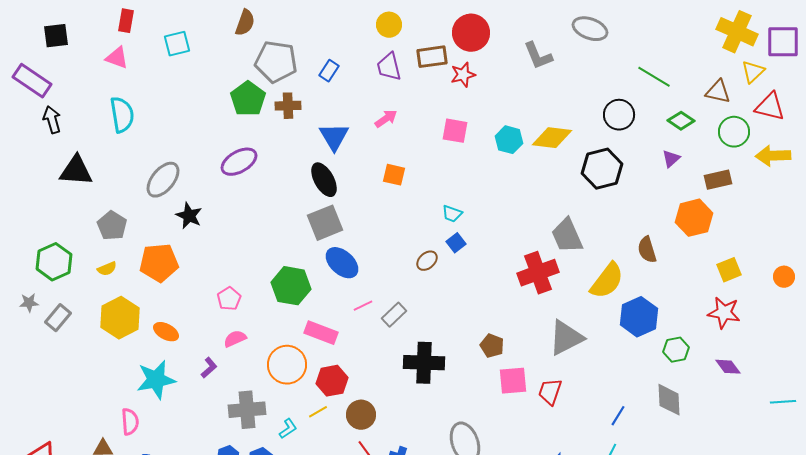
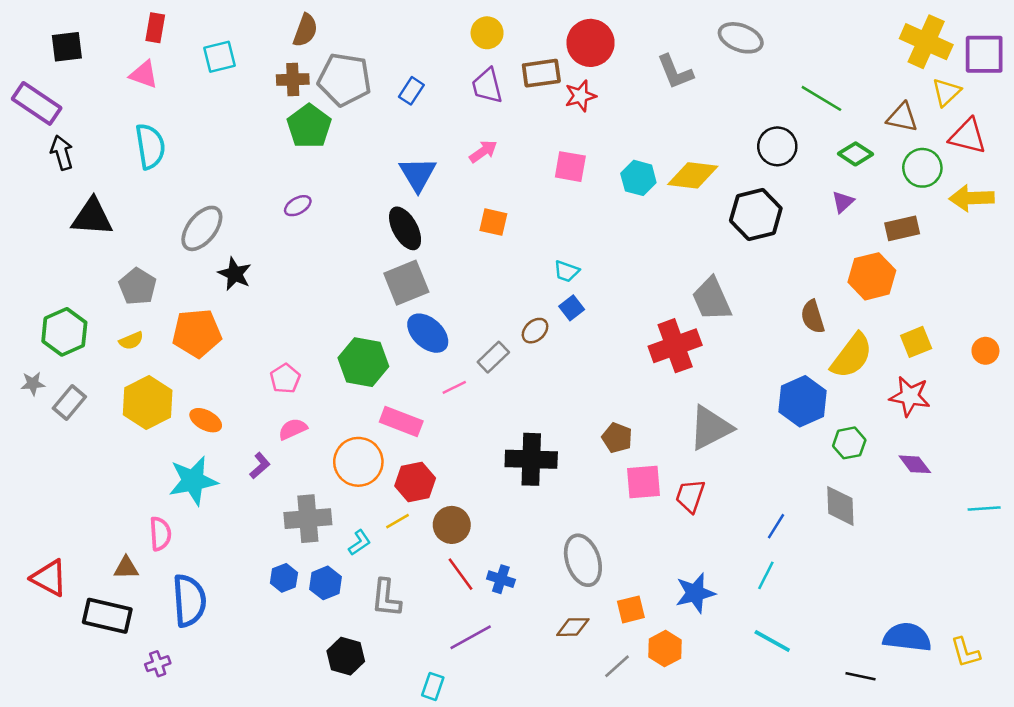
brown cross: (288, 106) -> (293, 79), moved
purple ellipse: (239, 162) -> (298, 206), size x0.6
yellow semicircle: (607, 281) -> (852, 356), moved
gray rectangle: (394, 315) -> (493, 357), moved

